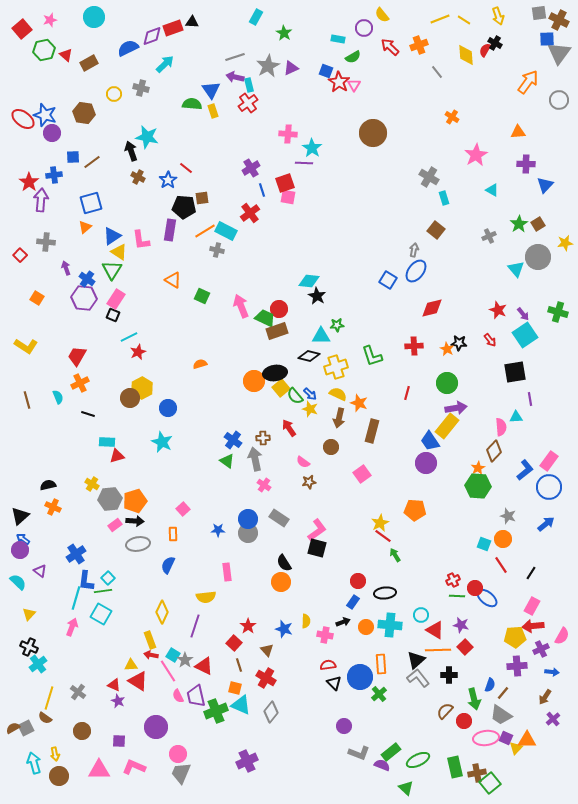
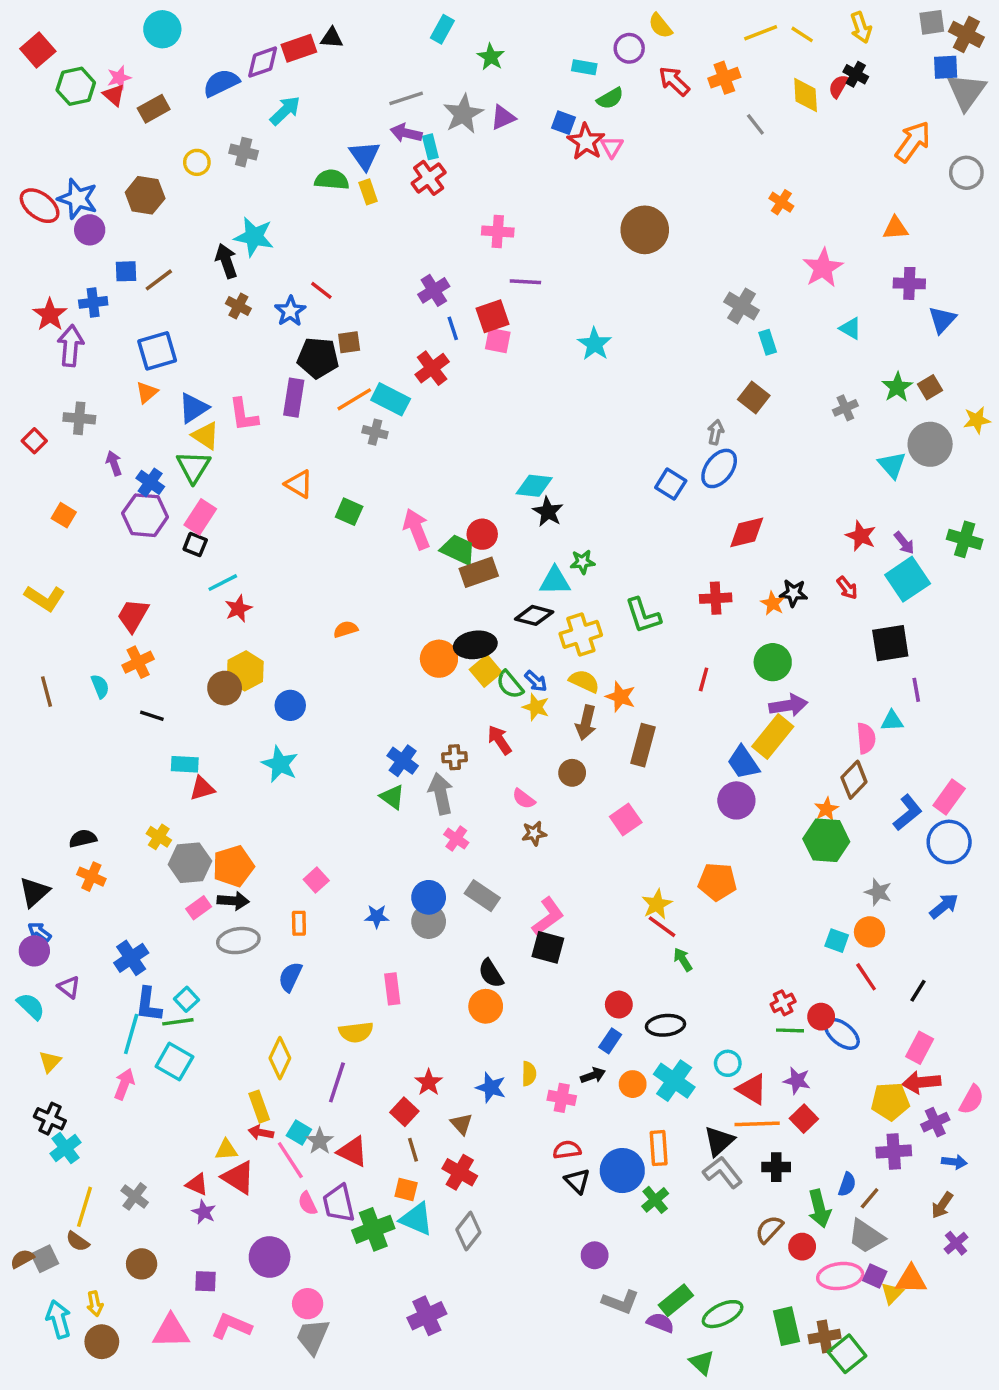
pink star: (50, 20) -> (119, 78), moved
cyan star: (312, 148) -> (595, 344), moved
cyan cross: (390, 625) -> (674, 1081), turned 30

